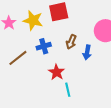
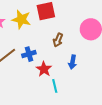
blue cross: (44, 46) -> (29, 54), moved
blue arrow: (87, 52) -> (72, 62), moved

